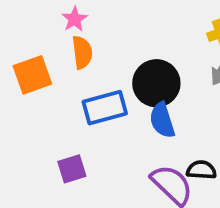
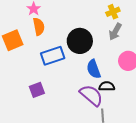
blue semicircle: (162, 120) -> (94, 69), moved

